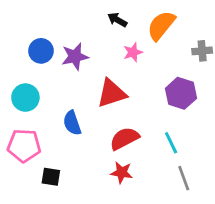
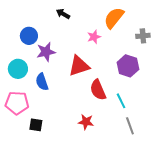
black arrow: (117, 20) -> (63, 14), moved
purple star: (75, 57) -> (46, 52), moved
blue semicircle: (72, 123) -> (42, 82), moved
red semicircle: (124, 139) -> (98, 90), moved, turned -85

